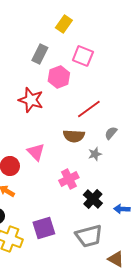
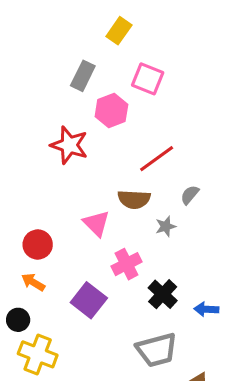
pink triangle: (36, 152) -> (96, 223), moved
purple square: (44, 228) -> (89, 300), moved, turned -35

